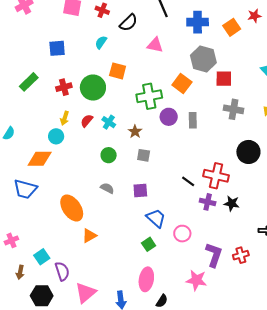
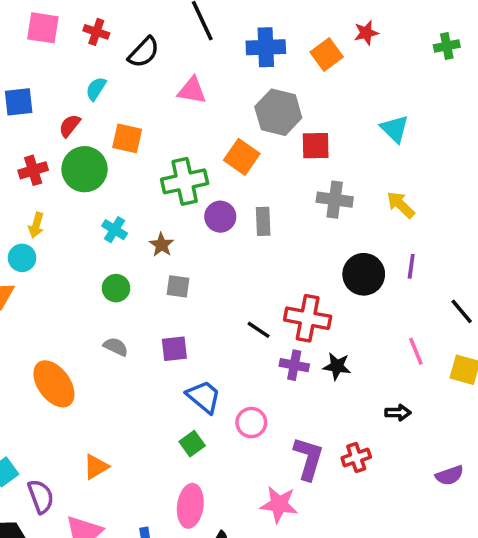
red semicircle: (87, 121) -> (70, 126), moved
orange triangle: (89, 236) -> (96, 467), moved

